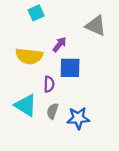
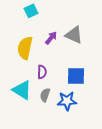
gray triangle: (96, 26) -> (74, 35), moved
yellow semicircle: (29, 56) -> (25, 48), turned 95
blue square: (70, 68) -> (76, 76), moved

